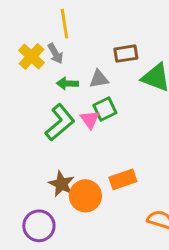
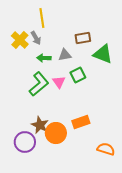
green square: (105, 109) -> (78, 75), moved
purple circle: (39, 226) -> (25, 142), moved

